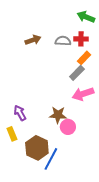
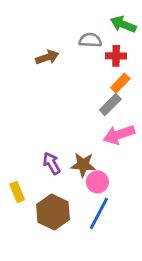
gray semicircle: (63, 41) -> (90, 40), moved
purple arrow: (20, 113) -> (52, 163), moved
blue line: (51, 159) -> (99, 213), moved

